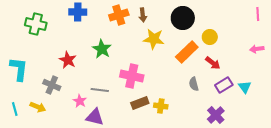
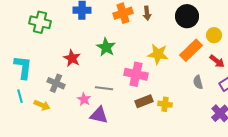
yellow star: (154, 39) -> (158, 54), moved
cyan line: (15, 109) -> (20, 96), moved

